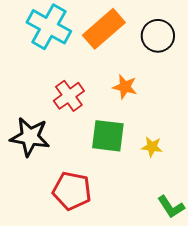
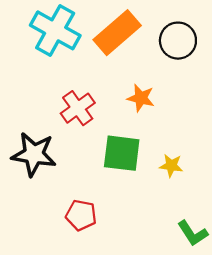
red pentagon: (72, 191) -> (81, 215), size x0.7

